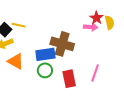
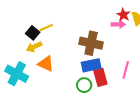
yellow line: (19, 25) -> (46, 28), turned -32
blue rectangle: (45, 54) -> (91, 65), moved
green circle: (45, 70) -> (84, 85), moved

